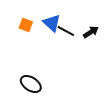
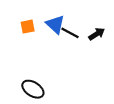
orange square: (26, 25) -> (28, 27), turned -32

